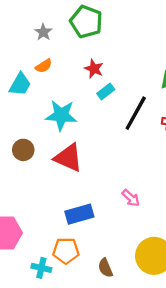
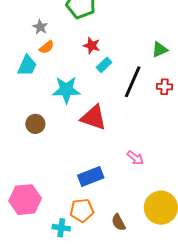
gray star: (43, 32) -> (40, 27), moved
red triangle: (68, 158) -> (94, 118), moved

